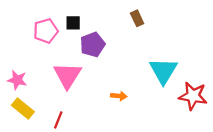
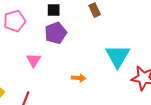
black square: (73, 23) -> (54, 10), moved
pink triangle: (67, 75) -> (34, 60), size x0.6

